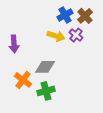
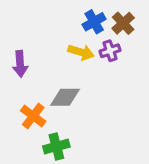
purple cross: (76, 35) -> (110, 51), turned 32
green cross: (46, 91) -> (56, 146), moved

